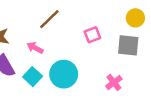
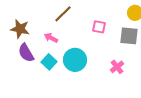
pink square: (92, 35) -> (99, 27), turned 32

